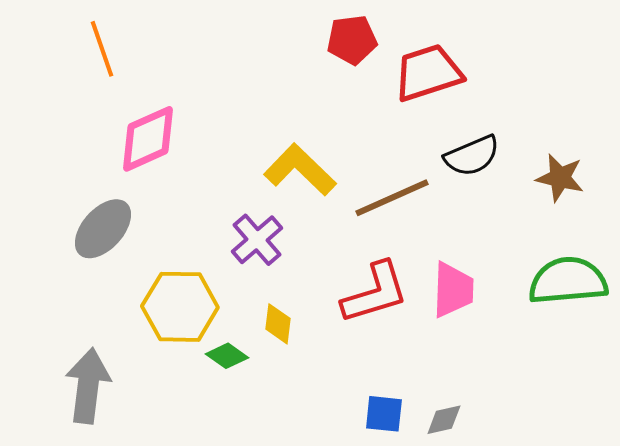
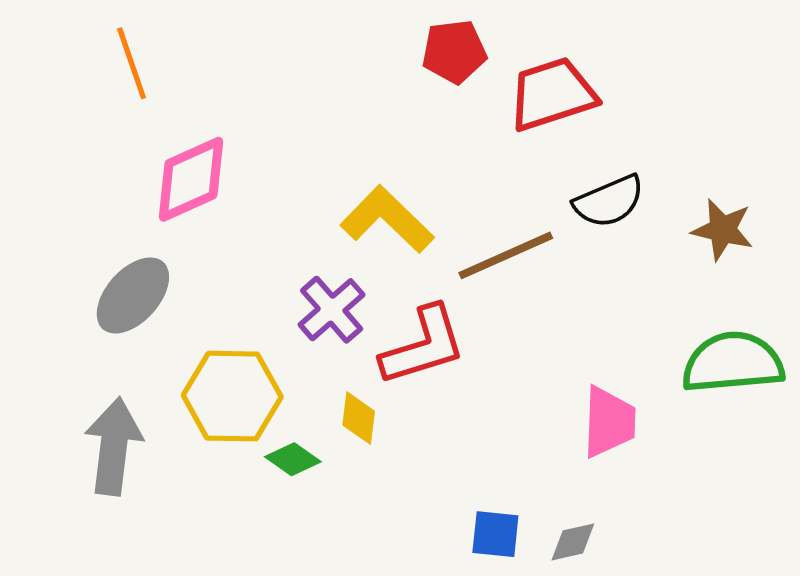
pink trapezoid: (453, 290) -> (609, 422), moved
red L-shape: (375, 293) -> (423, 346), moved
gray arrow: (88, 386) -> (114, 446), moved

